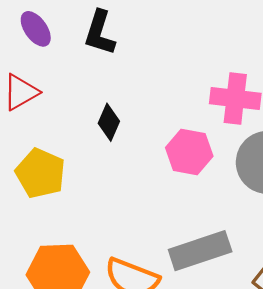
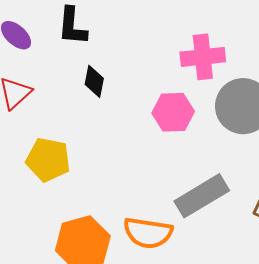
black diamond: (109, 122) -> (94, 81), moved

